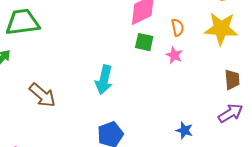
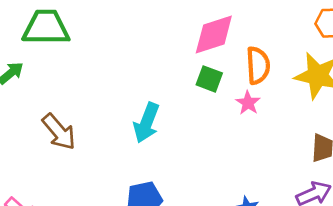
orange semicircle: (178, 27) -> (258, 65), size x1.5

